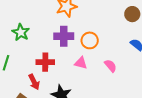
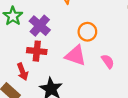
purple cross: (64, 36) -> (40, 26), moved, turned 36
pink triangle: (81, 63) -> (76, 55), size x1.5

